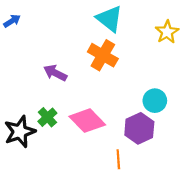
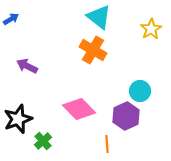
purple arrow: (55, 73) -> (27, 66), moved
green cross: (47, 117) -> (43, 141), moved

